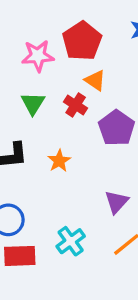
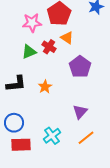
green triangle: (33, 103) -> (29, 52), turned 35
red cross: (76, 105) -> (49, 47), moved

